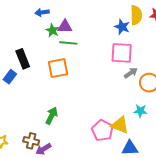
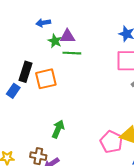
black rectangle: (23, 59) -> (26, 72), turned 42
orange square: (58, 68) -> (46, 79), moved

